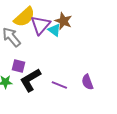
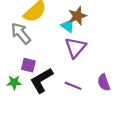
brown star: (63, 21) -> (78, 16), turned 30
purple triangle: (40, 25) -> (75, 48), moved

